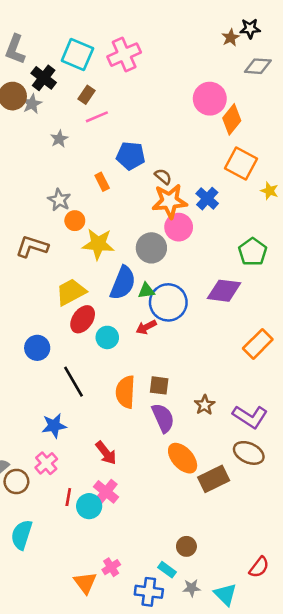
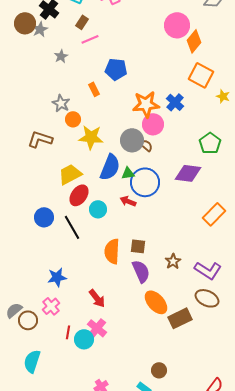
brown semicircle: (163, 177) -> (146, 145), moved
red arrow: (146, 327) -> (128, 201), turned 49
black line: (74, 382) -> (72, 227), moved

